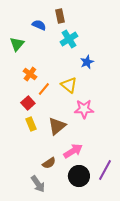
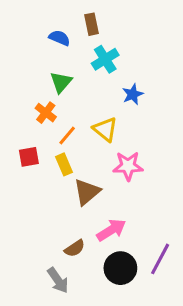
green triangle: (17, 44) -> (61, 82), moved
red square: (28, 103) -> (29, 157), moved, turned 32
yellow rectangle: (31, 124) -> (64, 164), moved

